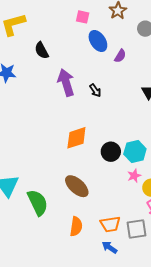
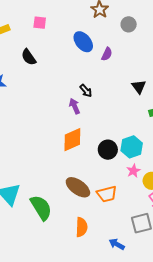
pink square: (83, 17) -> (40, 23), moved
purple arrow: (66, 83) -> (75, 106), moved, size x0.6
orange trapezoid: (110, 224) -> (107, 194), moved

